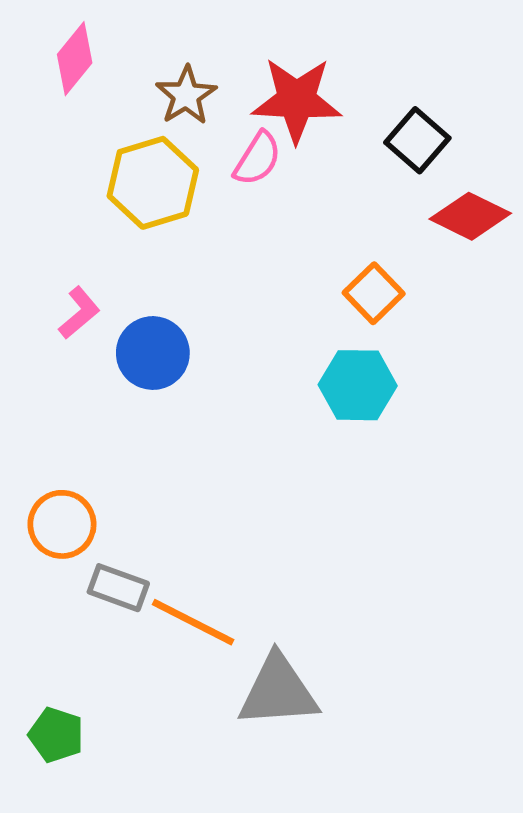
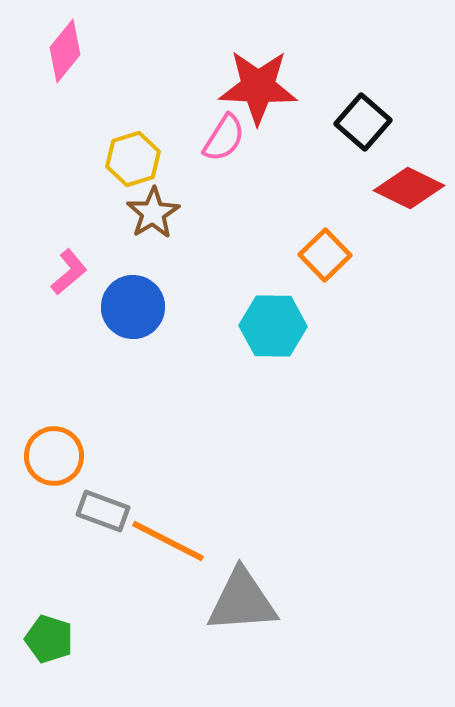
brown star: (186, 95) -> (153, 213), moved
yellow hexagon: (153, 183) -> (133, 159), size x0.7
cyan hexagon: (358, 385) -> (273, 326), moved

